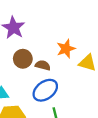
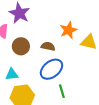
brown circle: (23, 59) -> (21, 46), moved

